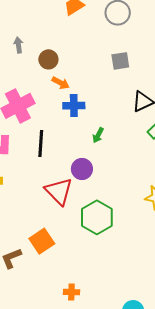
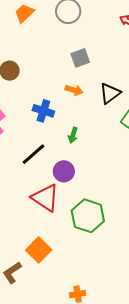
orange arrow: (61, 83) -> (74, 90), moved
blue cross: (74, 106) -> (43, 111), turned 30
black line: (41, 143) -> (33, 154), moved, turned 56

